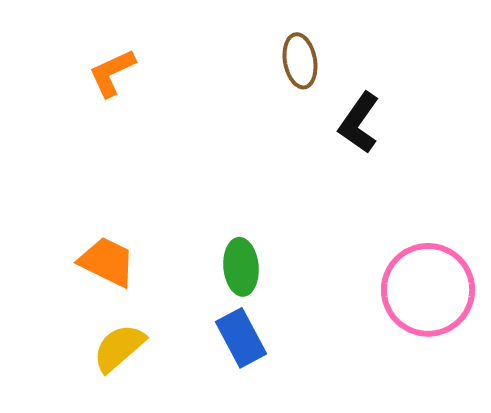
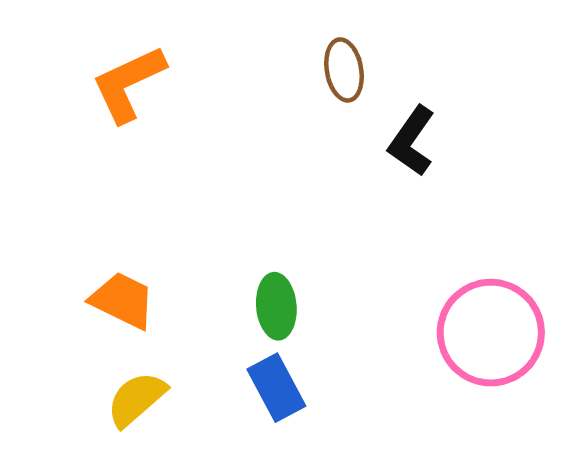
orange L-shape: (112, 73) -> (128, 84), size x1.4

